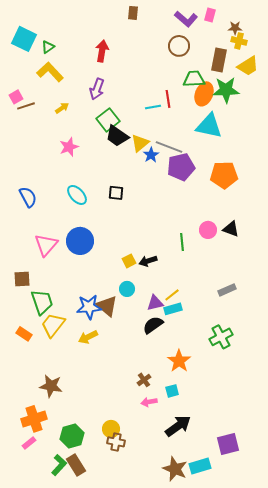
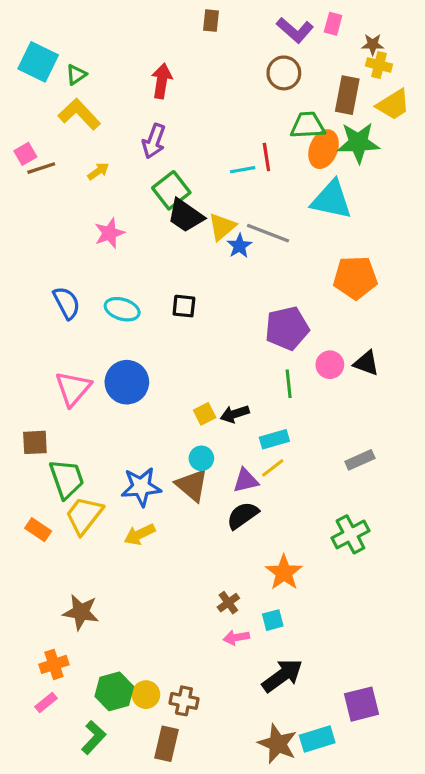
purple pentagon: (181, 167) -> (287, 328), moved
cyan ellipse: (77, 195) -> (122, 309), turned -30
blue semicircle: (28, 197) -> (67, 303), moved
brown triangle: (107, 306) -> (192, 485), moved
cyan rectangle: (173, 309) -> (274, 439), moved
orange cross: (34, 419) -> (54, 664), size x0.7
yellow circle: (111, 429) -> (146, 695), moved
brown rectangle: (76, 465) -> (167, 744), moved, turned 45

